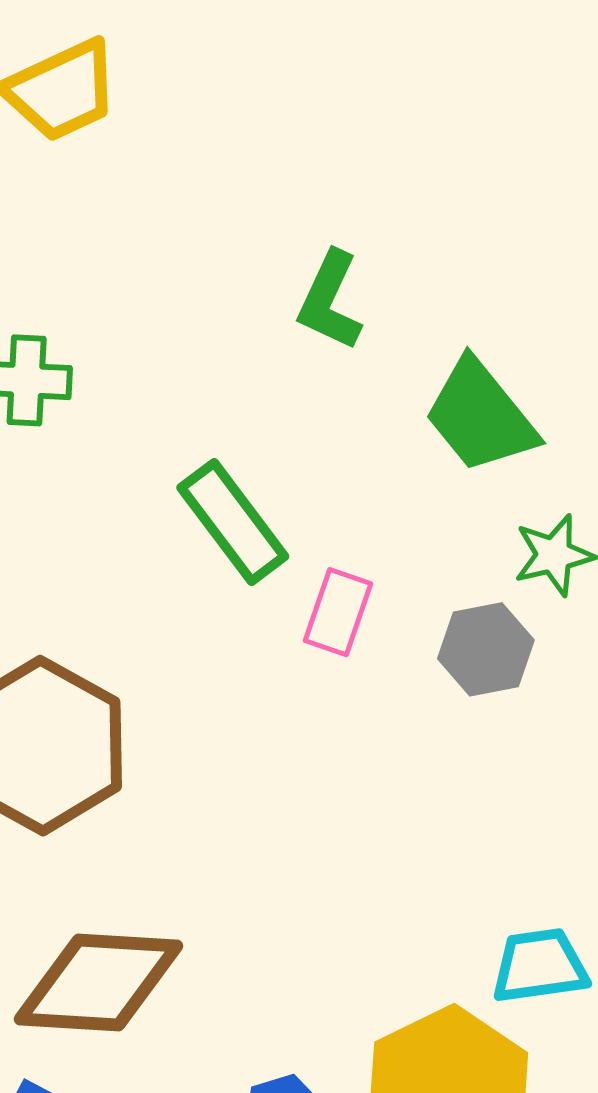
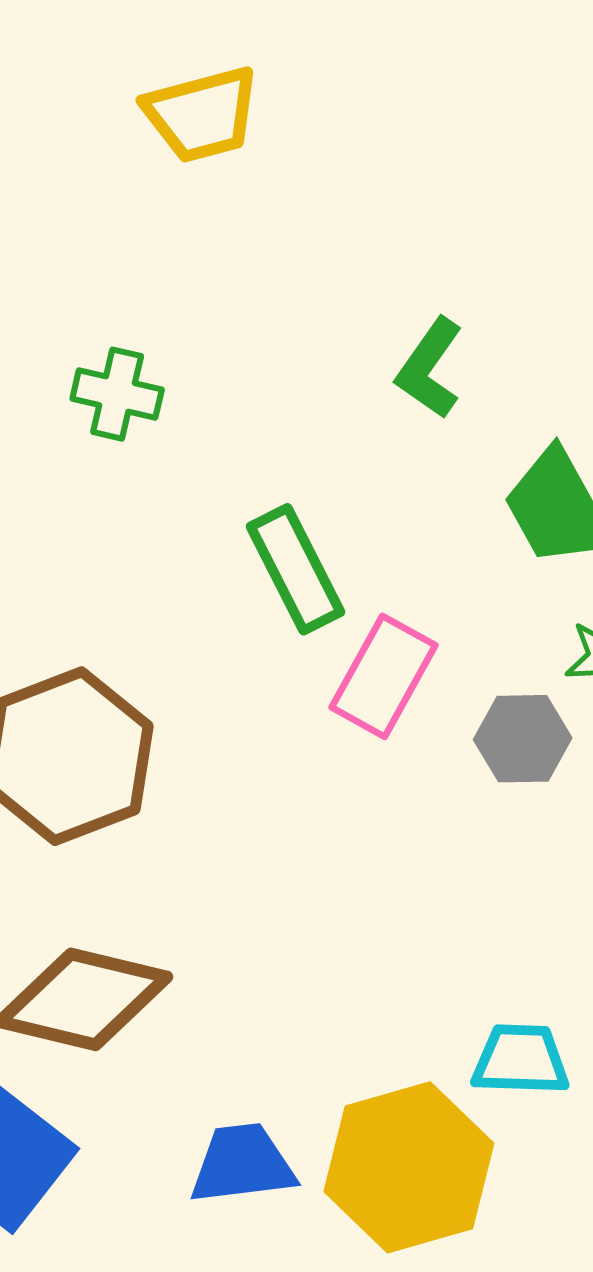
pink rectangle: (338, 612) -> (384, 676), size x1.4

